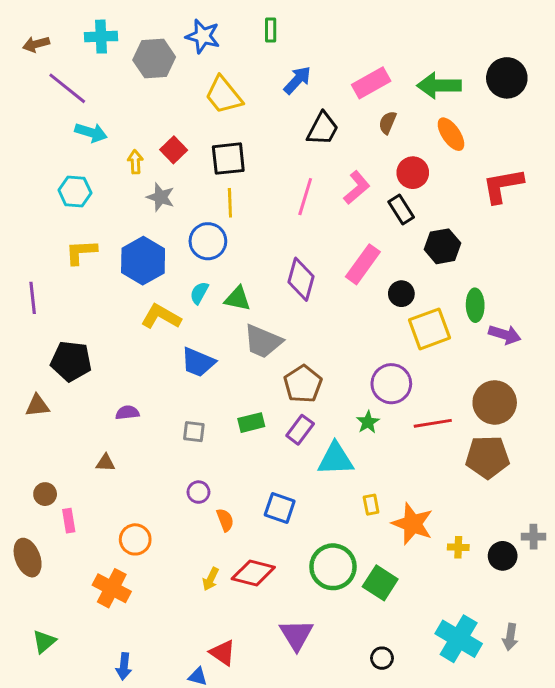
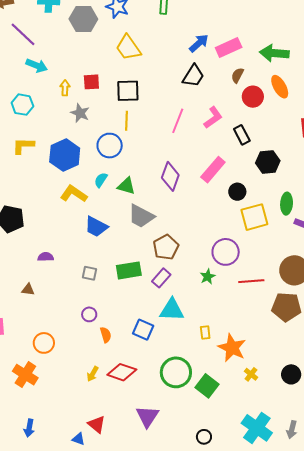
blue arrow: (297, 80) -> (199, 43), moved
red square: (174, 150) -> (91, 82), turned 36
red circle: (413, 173) -> (253, 97), moved
green rectangle: (251, 423) -> (129, 270), size x1.4
cyan triangle: (336, 459) -> (172, 310), moved
yellow cross: (458, 547) -> (251, 374), moved, turned 32

